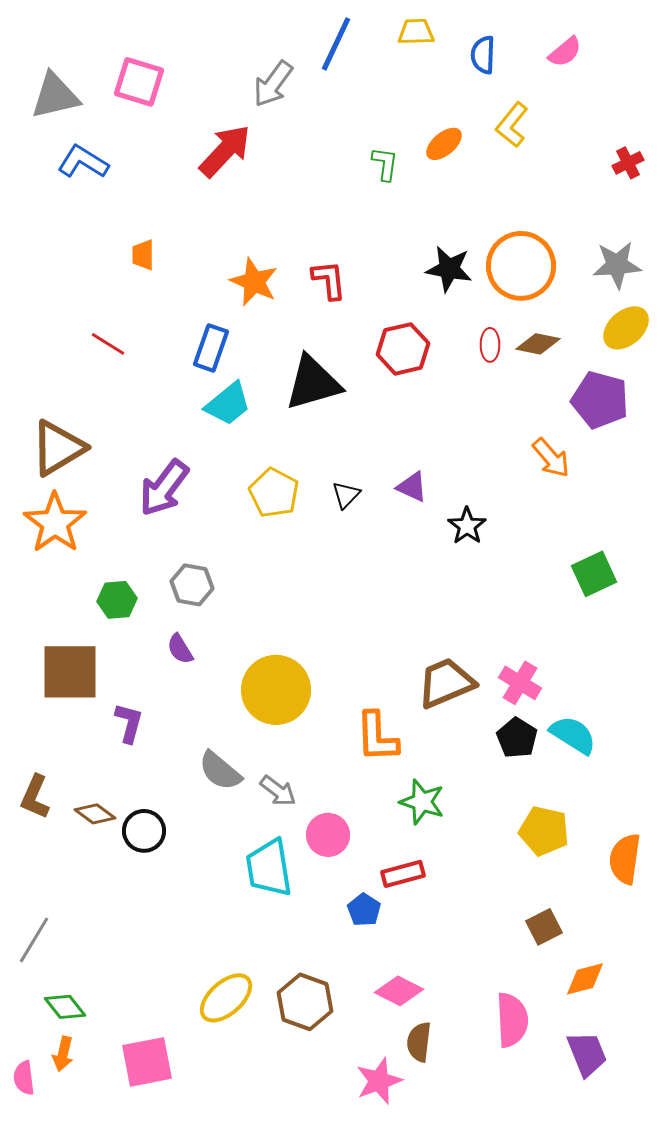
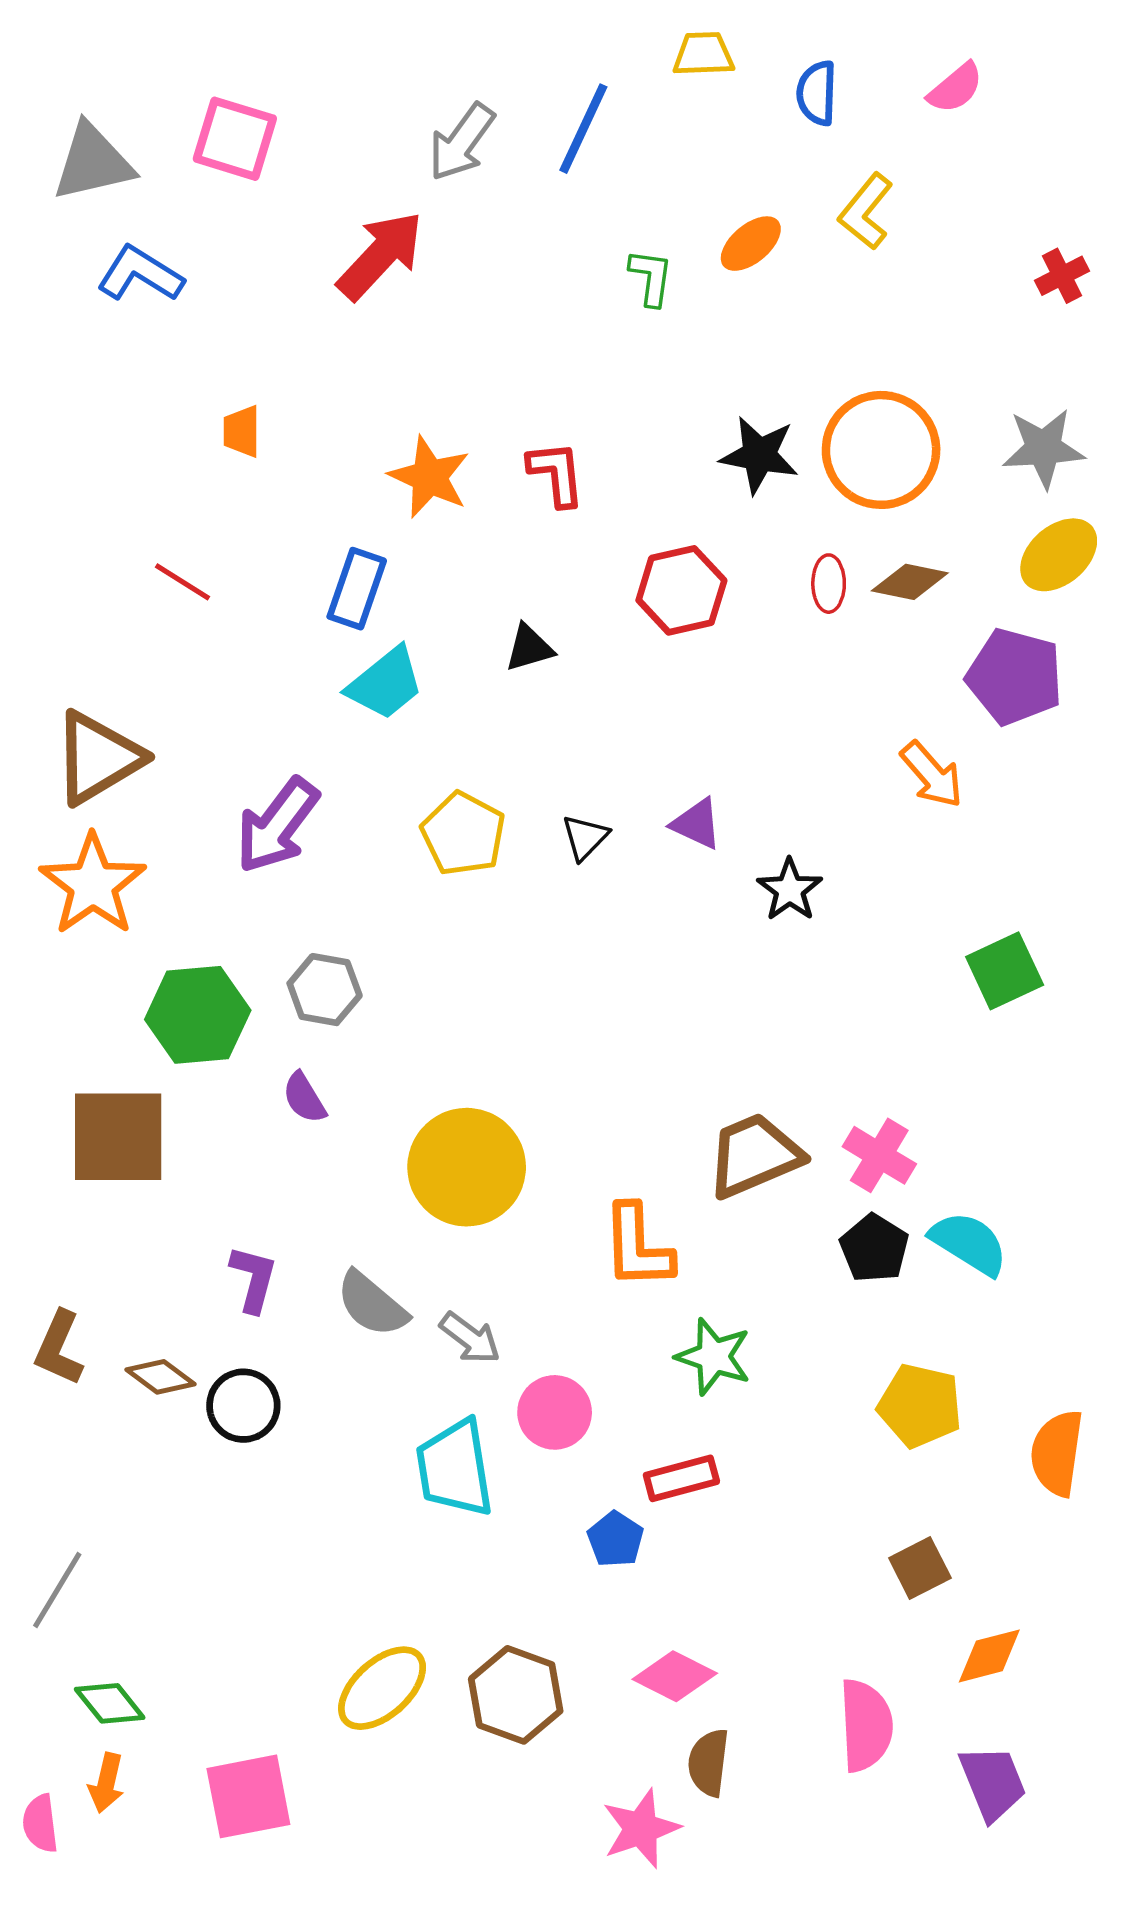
blue line: (336, 44) -> (583, 129), moved
black triangle: (313, 383) -> (529, 648), size x0.5
green hexagon: (117, 600) -> (198, 1015), size x1.5
purple L-shape: (129, 723) -> (253, 1279), moved

